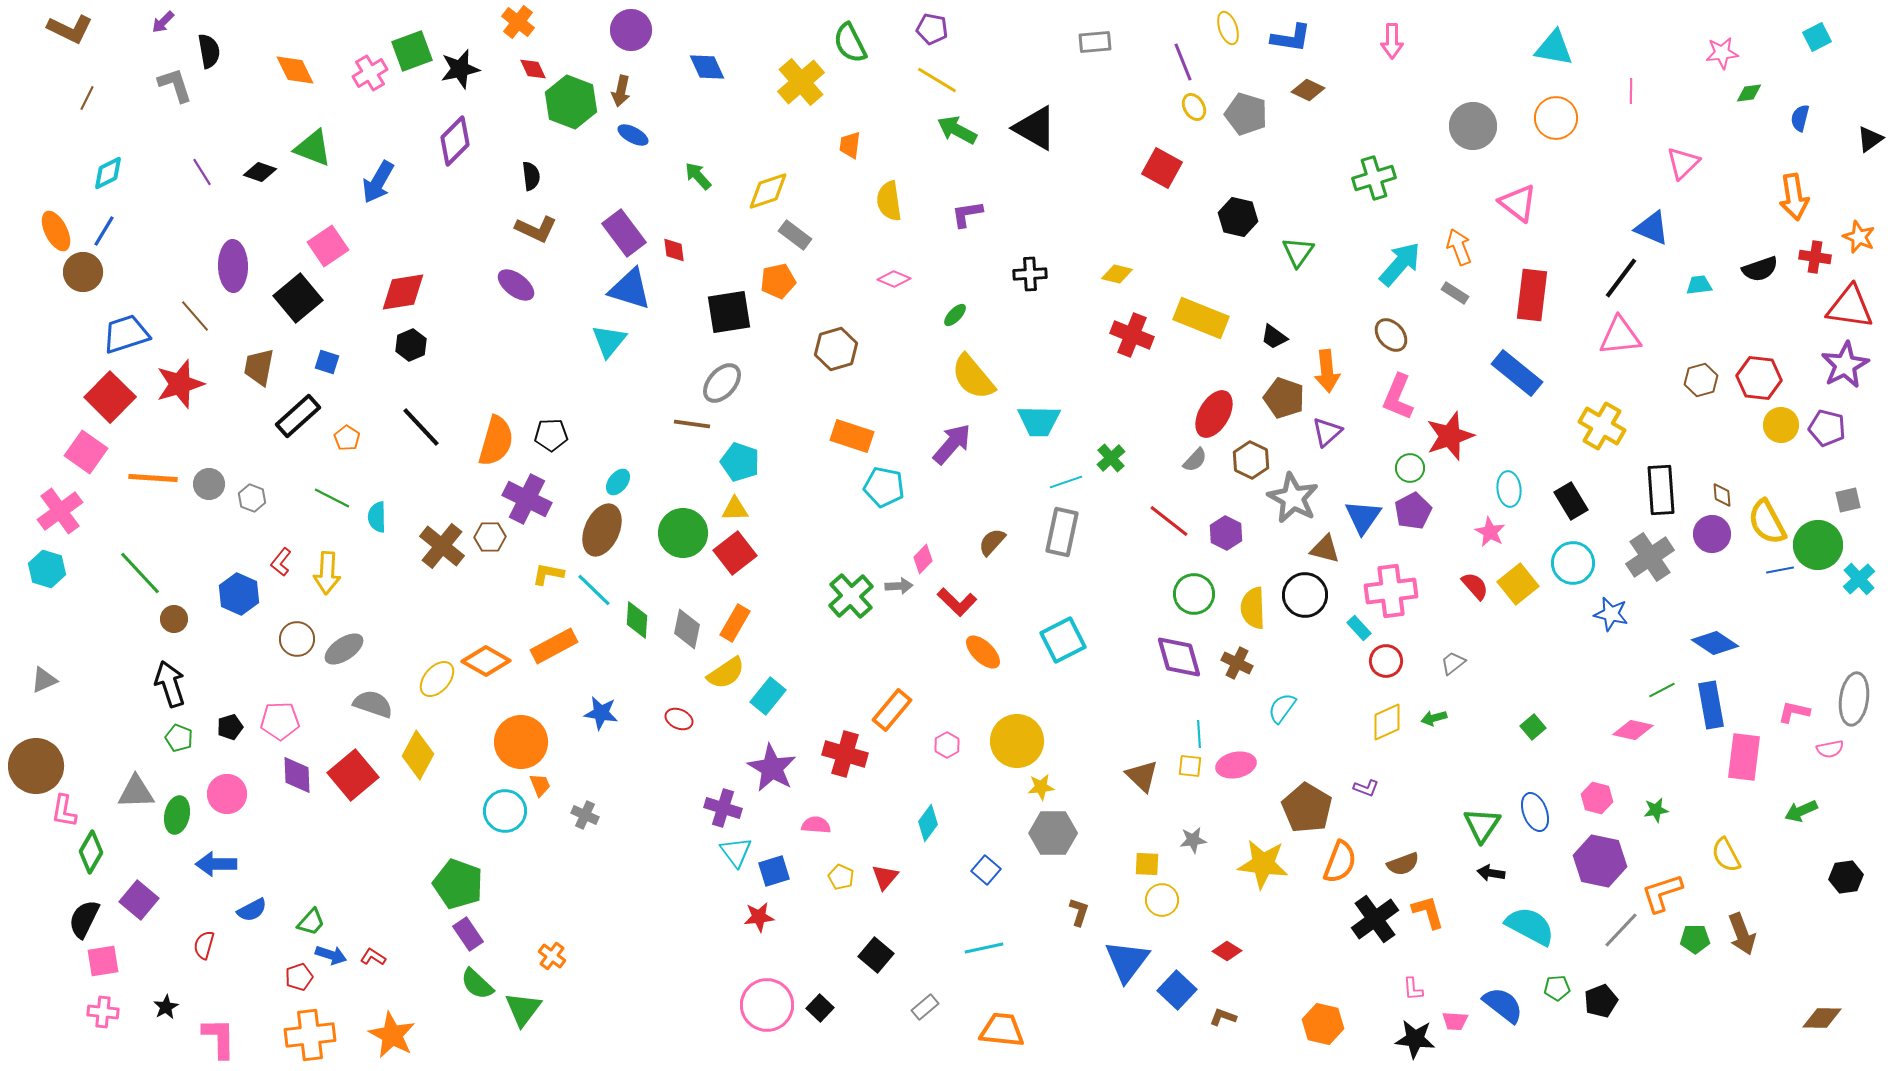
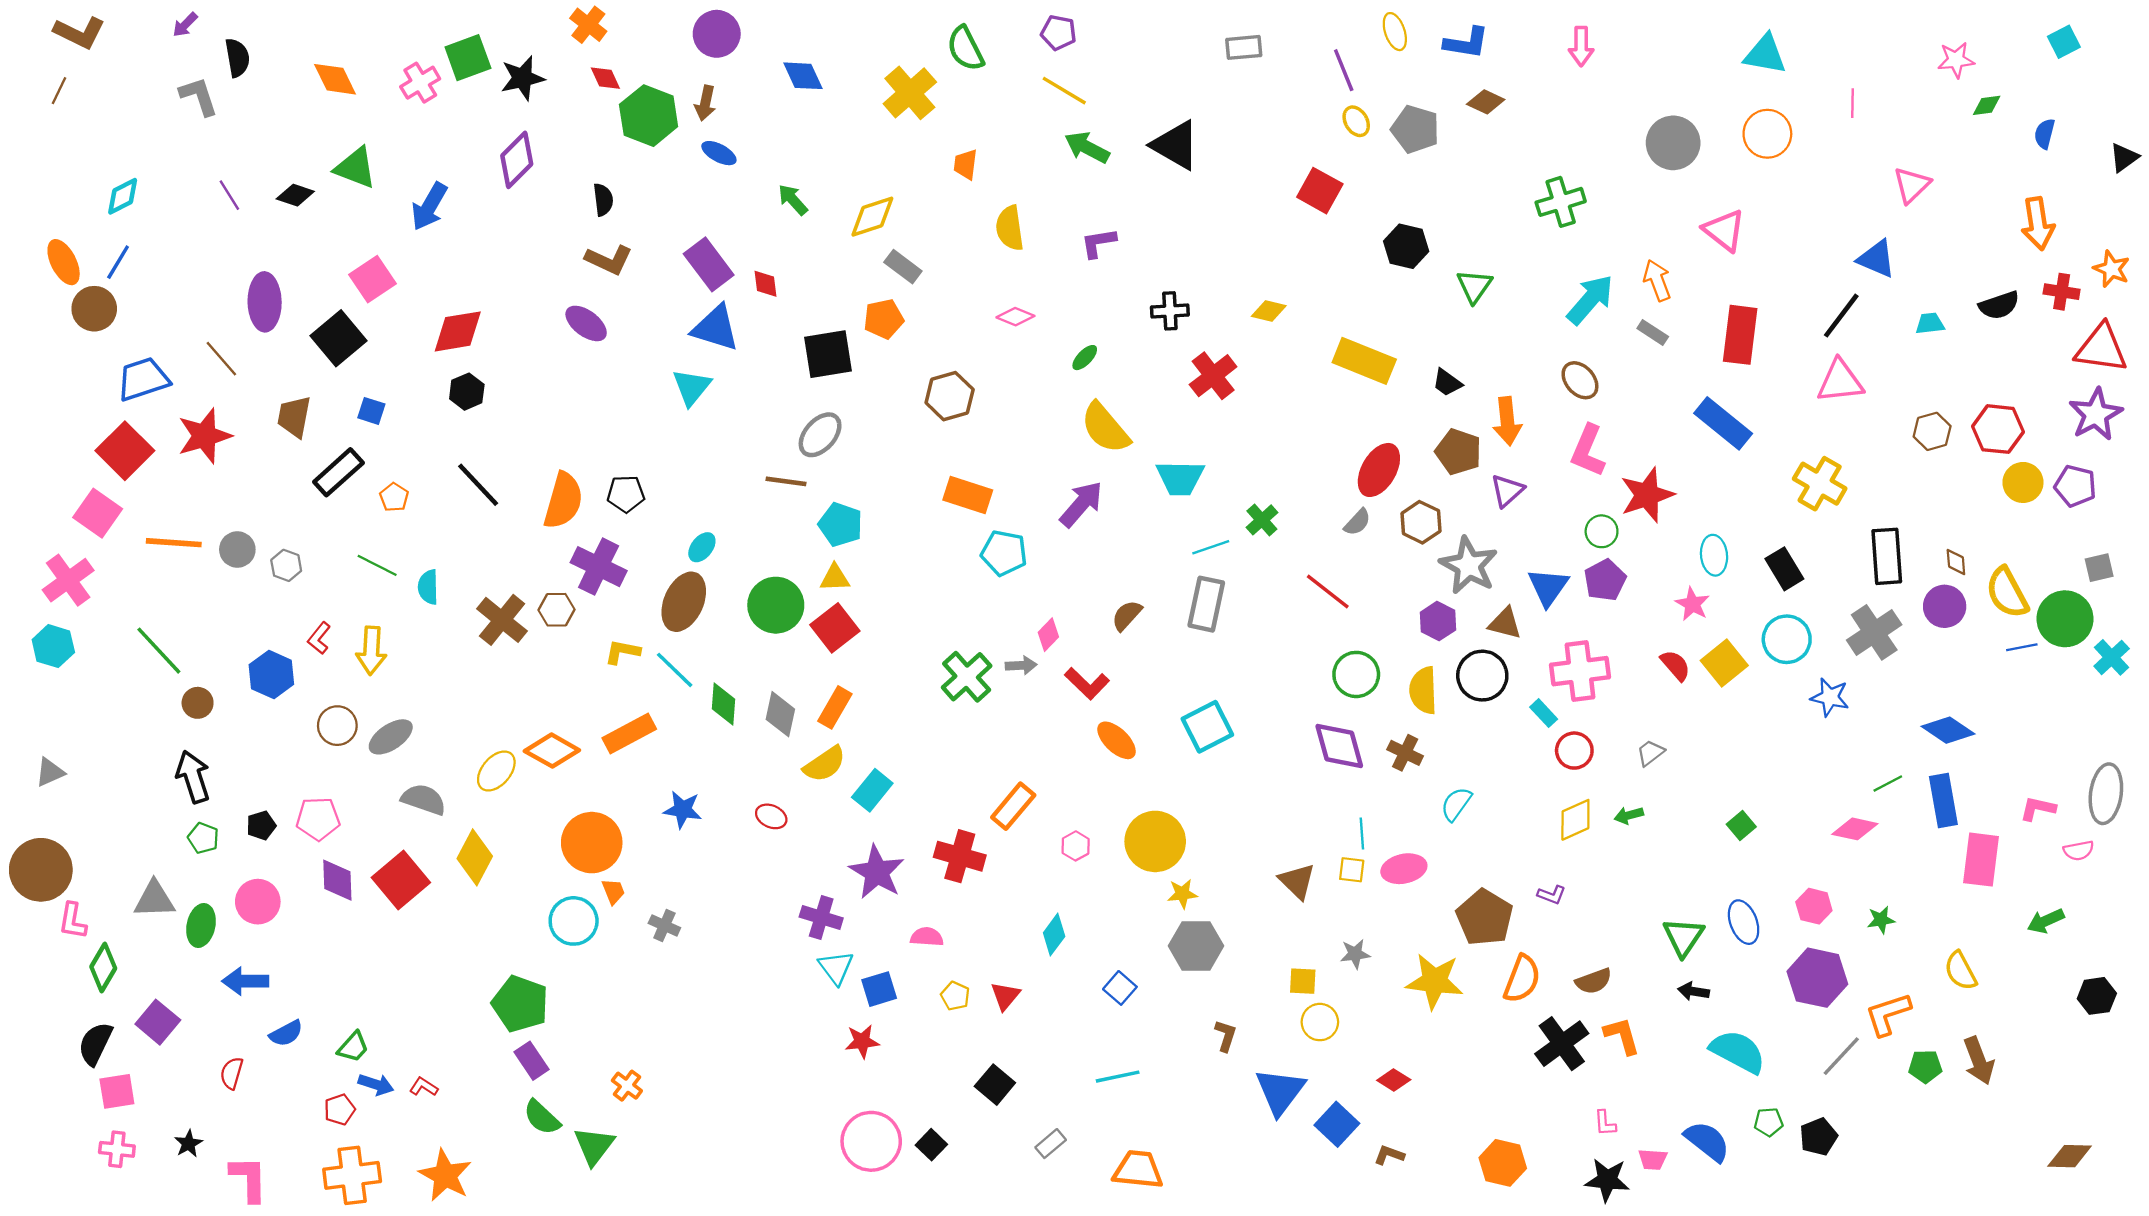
brown line: (87, 98) -> (59, 91), moved
red cross: (1132, 335) -> (1213, 376), moved, turned 30
purple hexagon: (1226, 533) -> (1438, 621), moved

